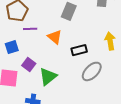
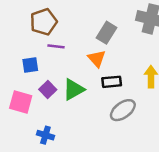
orange triangle: (55, 37) -> (97, 59), moved
green triangle: (48, 77) -> (74, 89), moved

